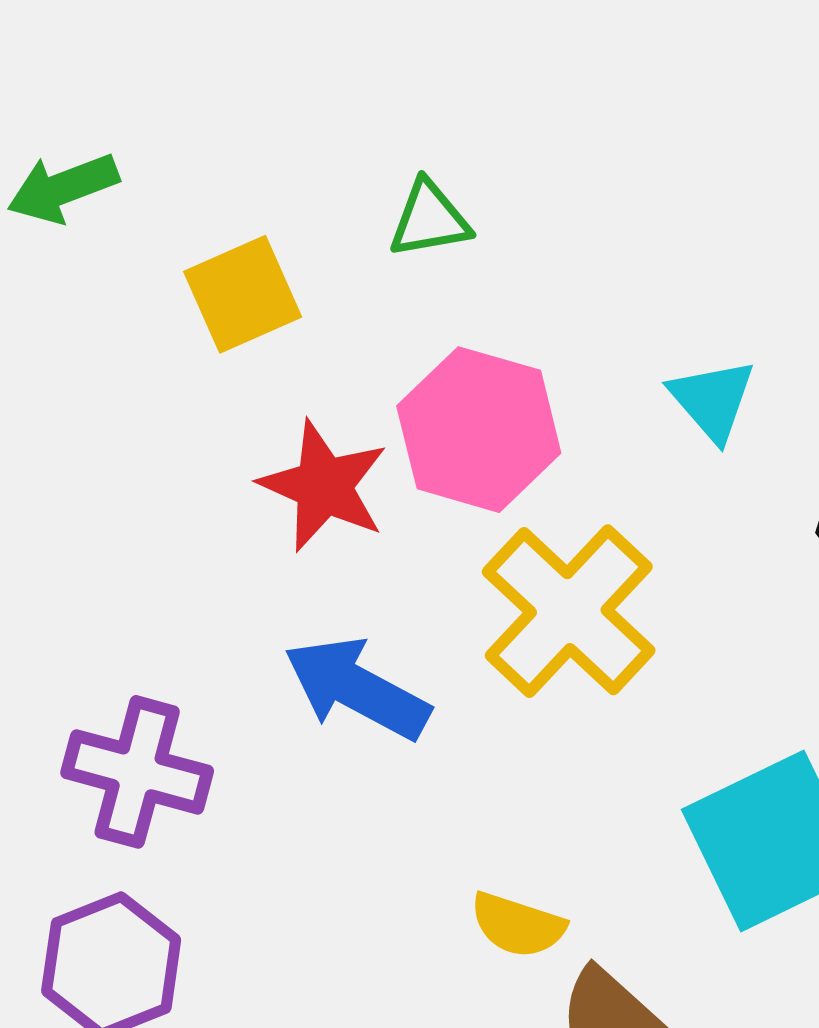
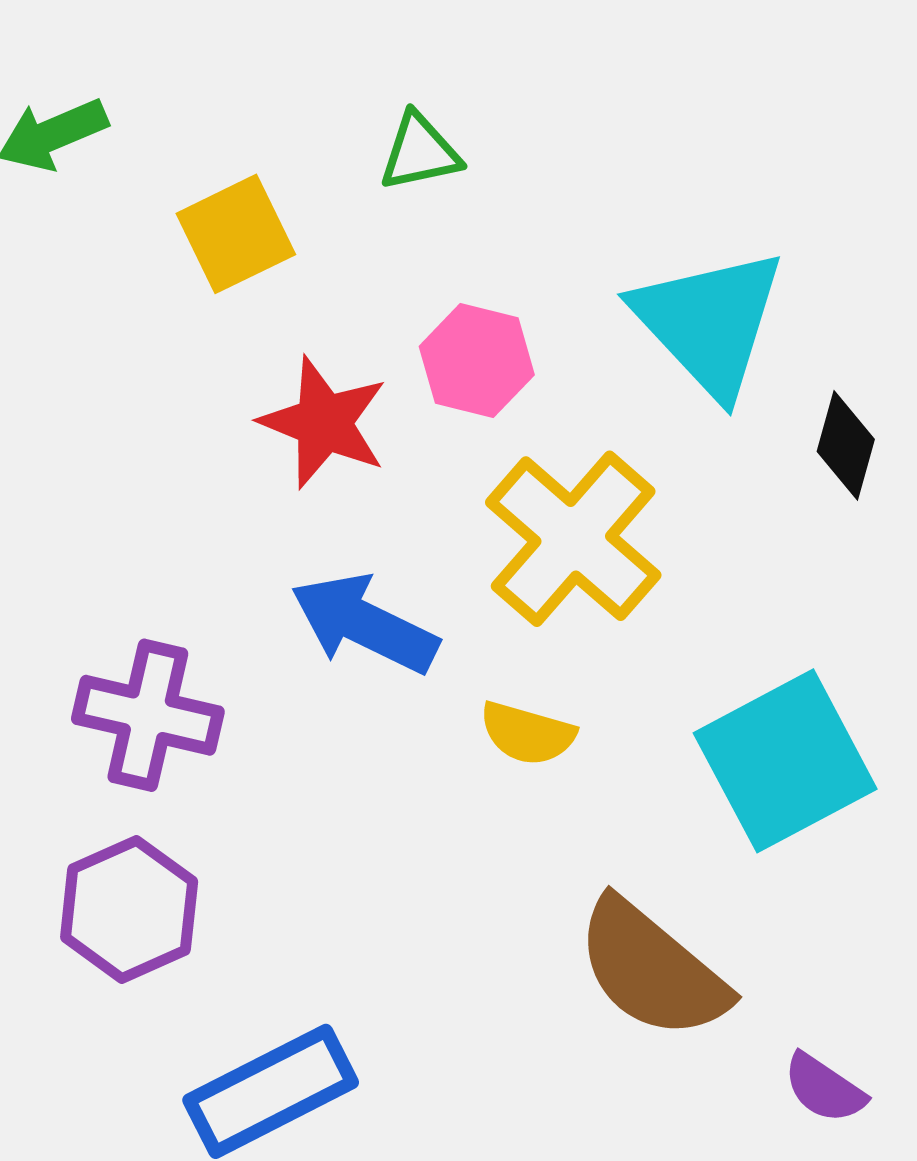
cyan triangle: (712, 400) -> (709, 322), size x1.8
pink hexagon: (479, 430) -> (477, 361), size x0.7
yellow semicircle: (518, 925) -> (527, 733), moved

